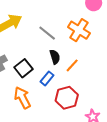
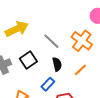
orange line: (72, 65) -> (80, 70), moved
black square: (23, 68) -> (28, 60), moved

